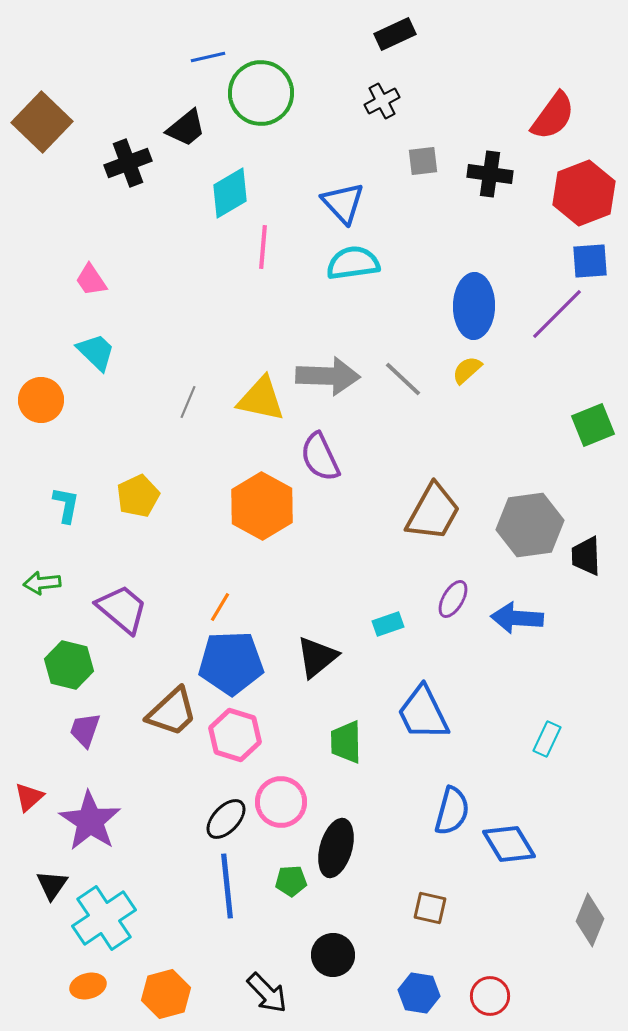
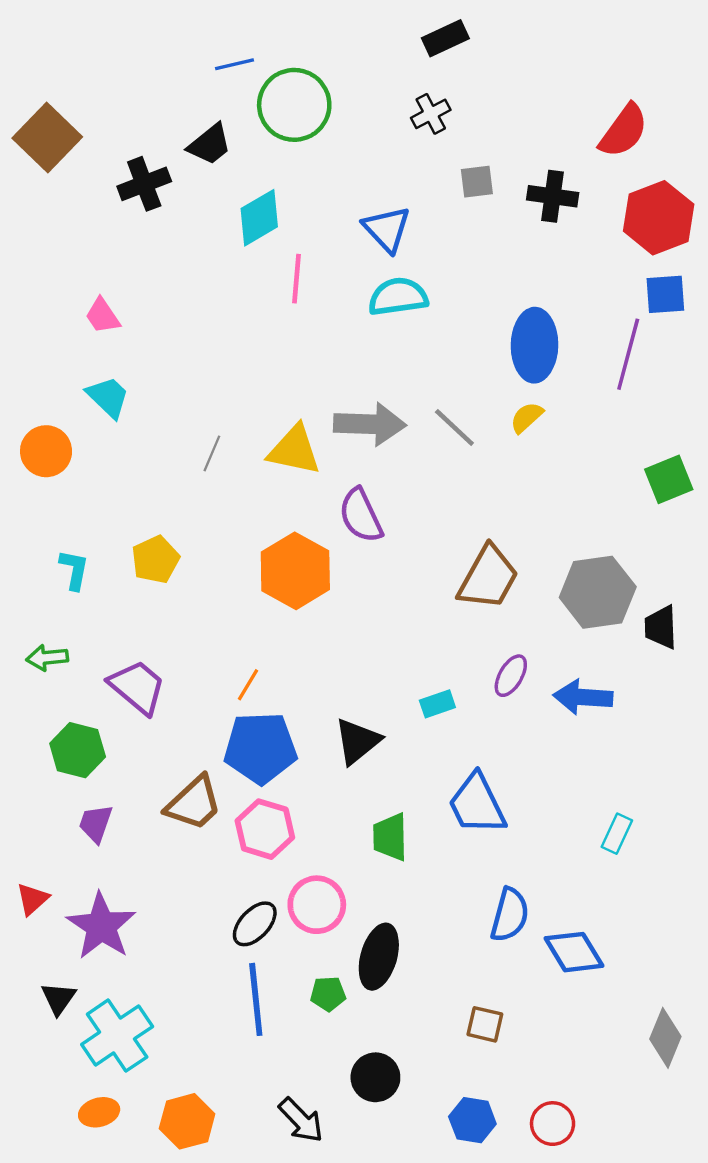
purple line: (557, 314) -> (628, 354), turned -30

